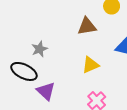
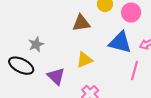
purple triangle: (46, 91) -> (56, 76), moved

